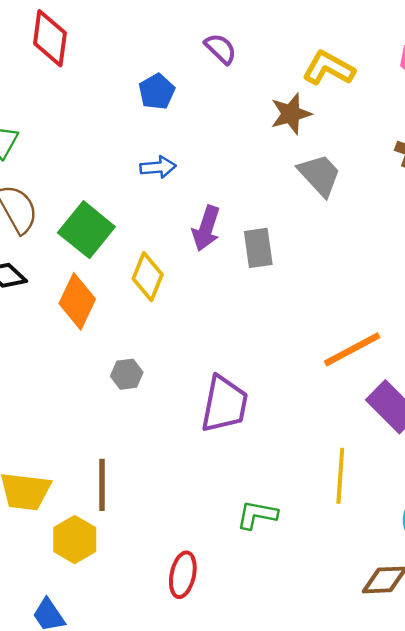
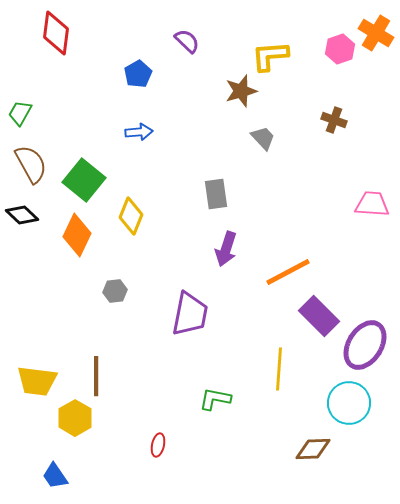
yellow L-shape: (329, 68) -> (270, 56), turned -33
gray trapezoid: (319, 175) -> (263, 138), size x0.7
purple arrow: (206, 228) -> (226, 249), moved
red ellipse: (183, 575) -> (158, 445), size x0.7

